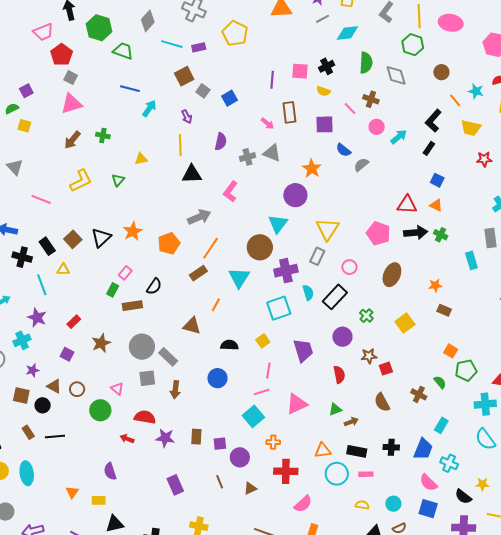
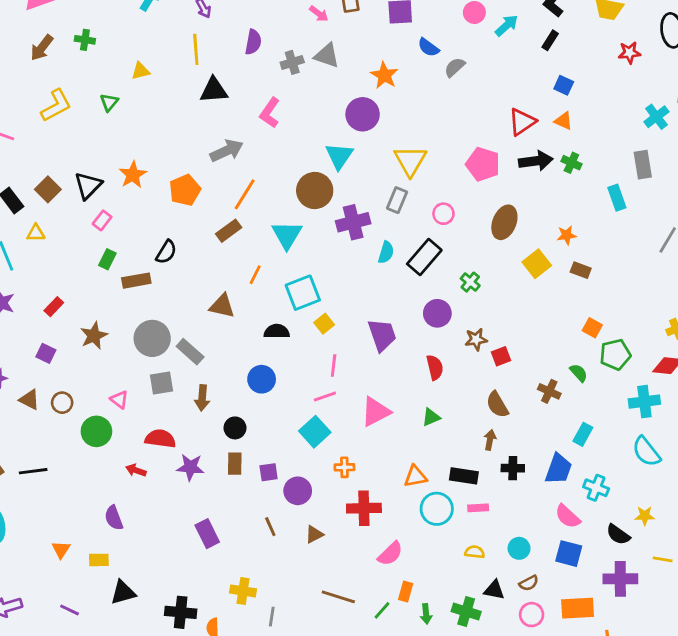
red triangle: (407, 205) -> (522, 122), turned -35
pink rectangle: (125, 273) -> (102, 220), moved
cyan semicircle: (308, 293) -> (386, 252), turned 35
cyan square: (279, 308) -> (303, 293), moved
yellow square: (405, 323) -> (537, 264), moved
black circle: (43, 405) -> (235, 428), moved
brown arrow: (351, 422) -> (490, 440), moved, turned -56

